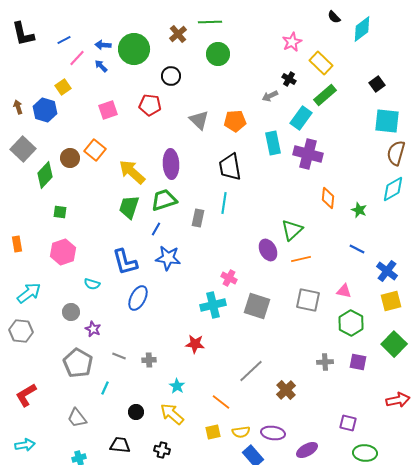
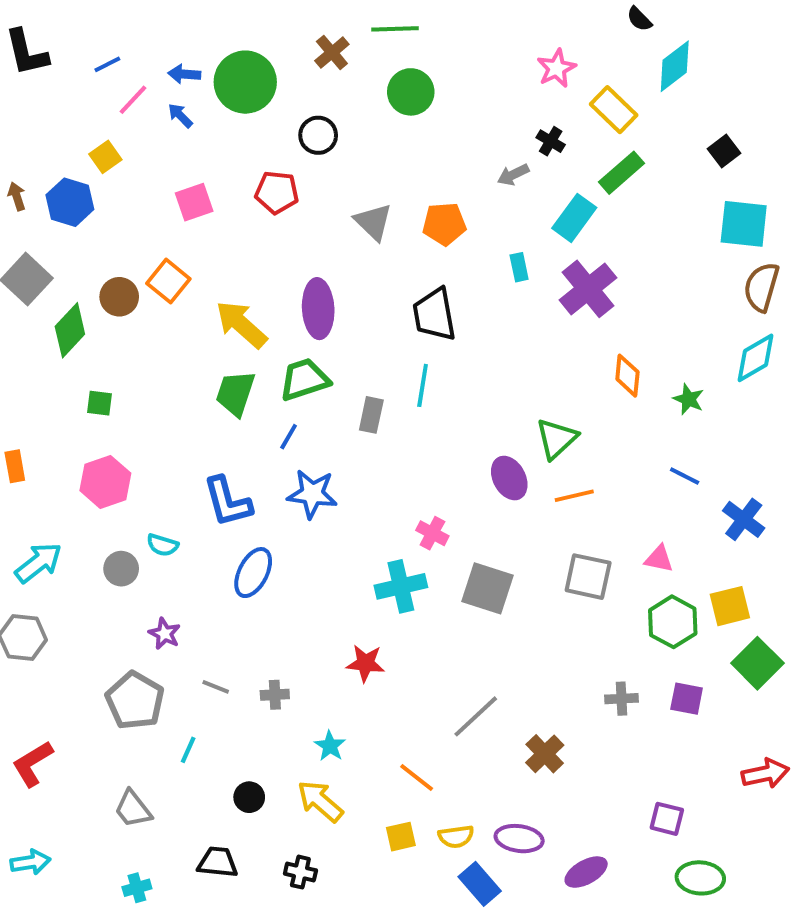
cyan diamond: (362, 29) -> (675, 66), moved
cyan rectangle: (273, 143) -> (519, 267), size x0.6
purple cross: (308, 154) -> (588, 289), turned 36
yellow square: (391, 301) -> (730, 606), moved
gray circle: (71, 312) -> (121, 569), moved

